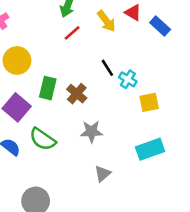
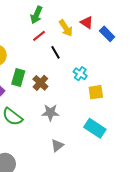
black line: (107, 68) -> (56, 52), moved
cyan rectangle: (150, 149) -> (95, 128), turned 50

